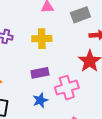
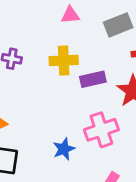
purple rectangle: (40, 73) -> (93, 79), moved

